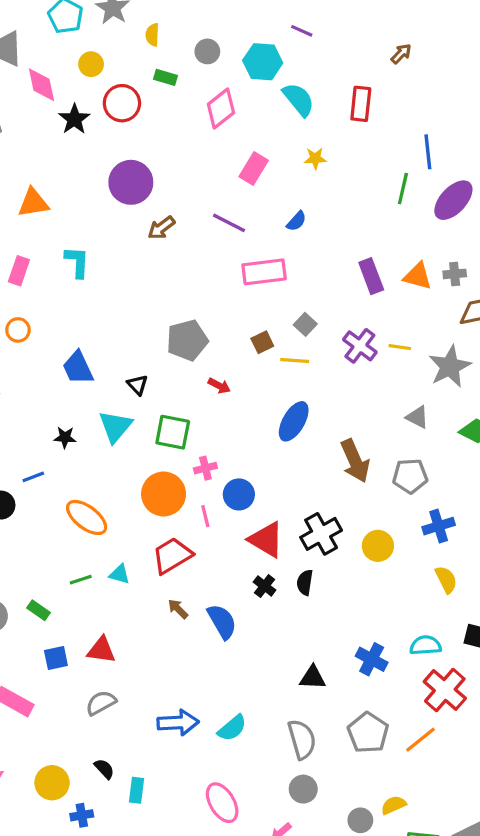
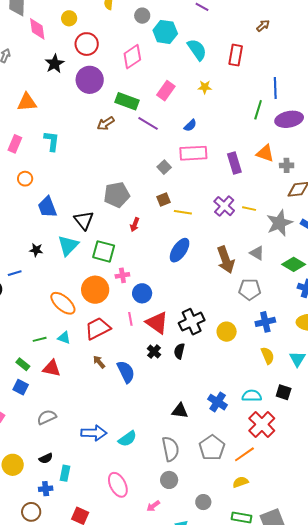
cyan hexagon: (263, 62) -> (165, 32), moved
green rectangle: (165, 77) -> (127, 101), moved, size x1.6
pink diamond: (221, 109) -> (132, 57), moved
black star: (74, 119) -> (55, 64), moved
purple circle: (131, 182) -> (90, 80), moved
purple ellipse: (453, 200) -> (289, 119), turned 32
pink rectangle: (264, 272) -> (193, 153), moved
orange triangle: (418, 276) -> (265, 153), moved
gray square: (305, 324) -> (164, 167), moved
orange circle: (18, 330) -> (25, 179), moved
black triangle: (138, 385) -> (84, 220), size x1.5
red arrow: (219, 386) -> (135, 225), turned 80
brown arrow: (355, 461) -> (226, 260), moved
pink line: (205, 516) -> (130, 319), moved
orange ellipse: (87, 517) -> (63, 303), moved
green rectangle: (38, 610) -> (23, 364), moved
red triangle: (101, 650) -> (52, 368), moved
blue square: (56, 658) -> (21, 387), turned 35
black semicircle: (104, 769) -> (46, 458), turned 104
yellow semicircle: (393, 805) -> (240, 482), moved
blue cross: (82, 815) -> (46, 489), moved

